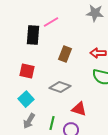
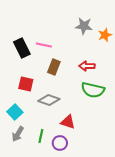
pink line: (51, 22) -> (44, 45), moved, turned 42
black rectangle: (33, 35) -> (22, 48), turned -30
red square: (27, 71) -> (26, 84), moved

